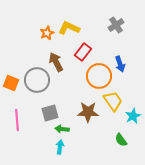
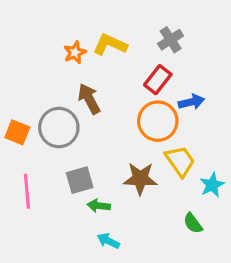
gray cross: (116, 25) -> (171, 40), moved
red rectangle: (83, 52) -> (158, 80), moved
blue arrow: (120, 64) -> (191, 102), turned -84
cyan arrow: (60, 147) -> (108, 241), moved, turned -72

